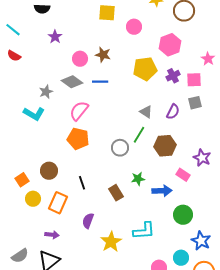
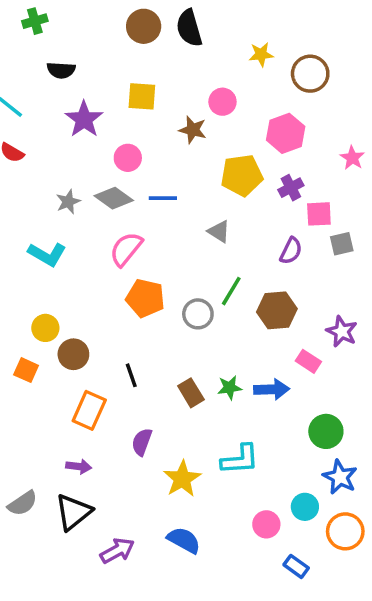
yellow square: (107, 13) -> (142, 96), moved
purple star: (55, 37) -> (84, 119), size x1.5
brown star: (103, 55) -> (193, 130), moved
pink square: (194, 80) -> (319, 214), moved
gray star: (46, 92) -> (68, 202), moved
gray square: (195, 103) -> (342, 244), moved
gray triangle: (146, 112) -> (219, 231), moved
orange pentagon: (78, 139) -> (145, 298), moved
green star: (138, 179) -> (230, 388), moved
orange square: (22, 180) -> (26, 370), turned -32
yellow circle: (33, 199) -> (45, 328), moved
green circle: (183, 215) -> (326, 431), moved

